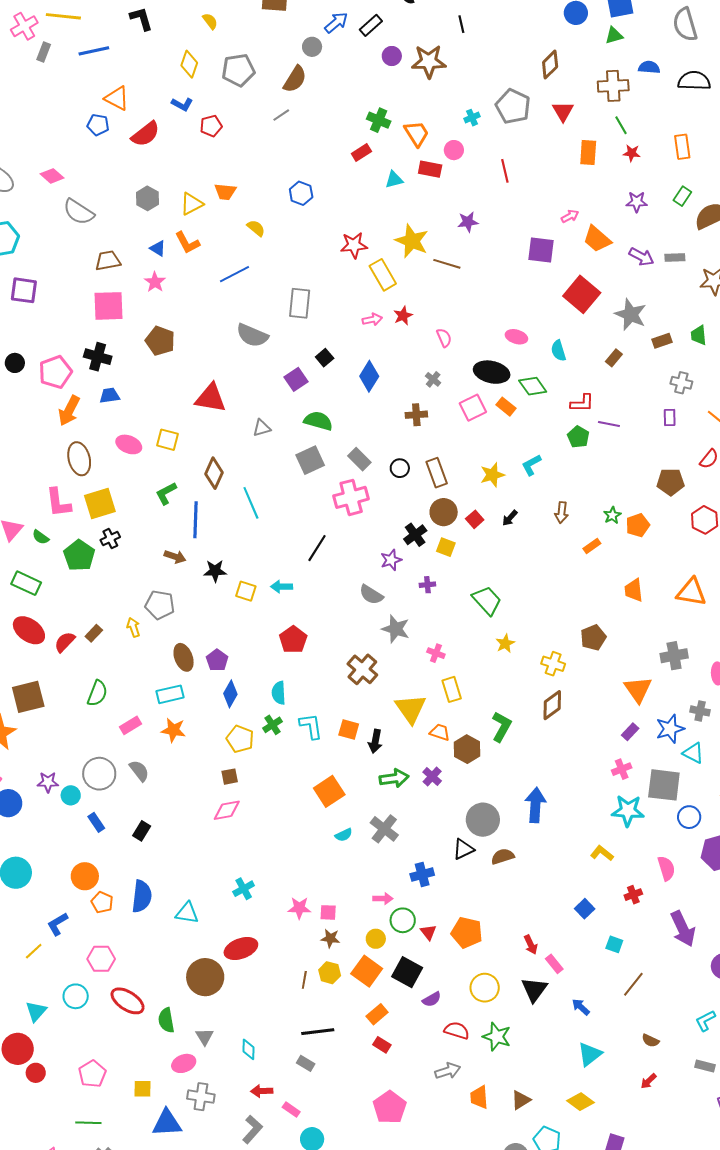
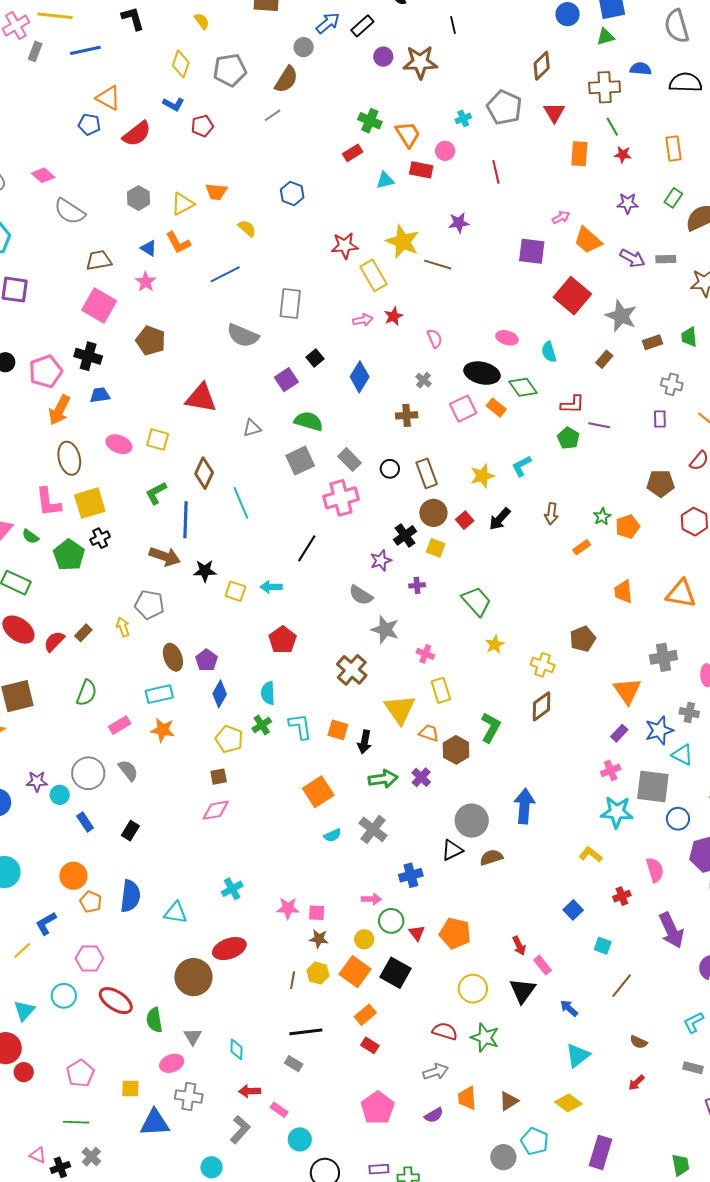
pink square: (109, 306) -> (99, 306), turned 32
black arrow: (510, 518) -> (500, 519), size x1.4
brown arrow: (175, 557) -> (165, 556), size x1.4
purple semicircle: (432, 999) -> (434, 1115), moved

